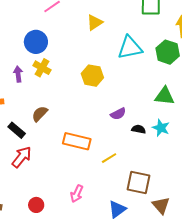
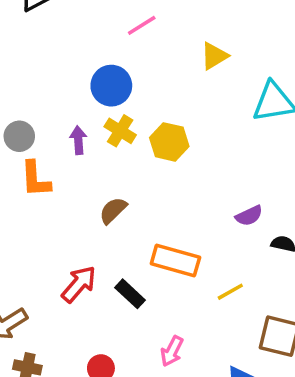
yellow hexagon: (92, 76) -> (169, 142), moved
black rectangle: (17, 130) -> (130, 294), moved

